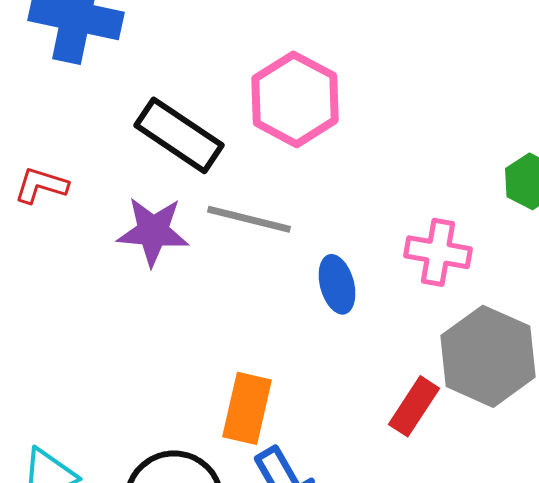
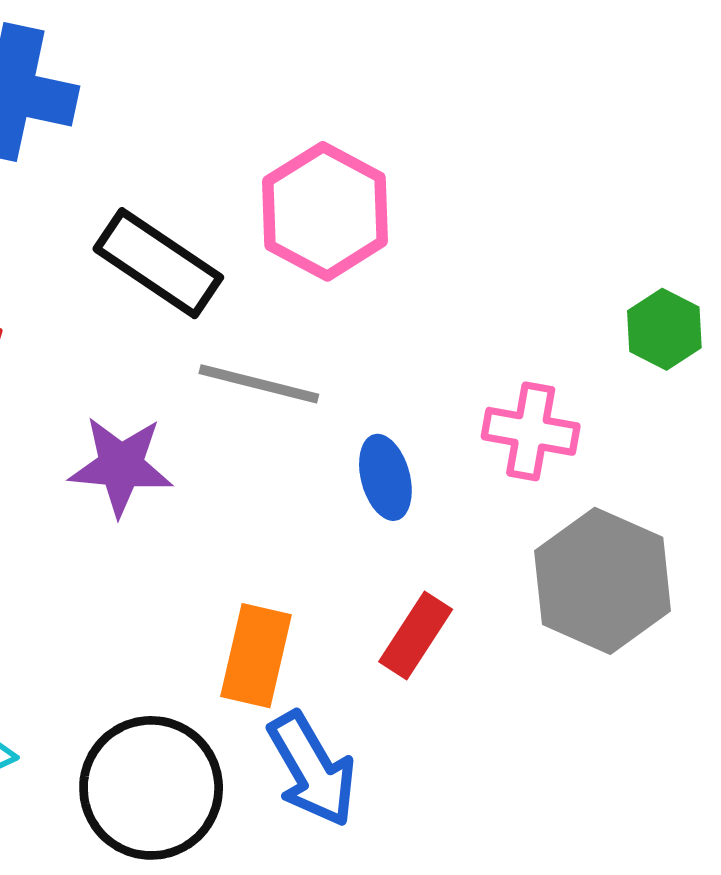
purple star: (153, 231) -> (121, 466), moved
red rectangle: (414, 406) -> (416, 636), moved

